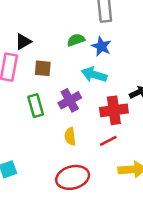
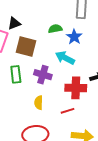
brown square: (43, 68) -> (26, 46), size x1.5
purple cross: (70, 100) -> (43, 75), turned 36

